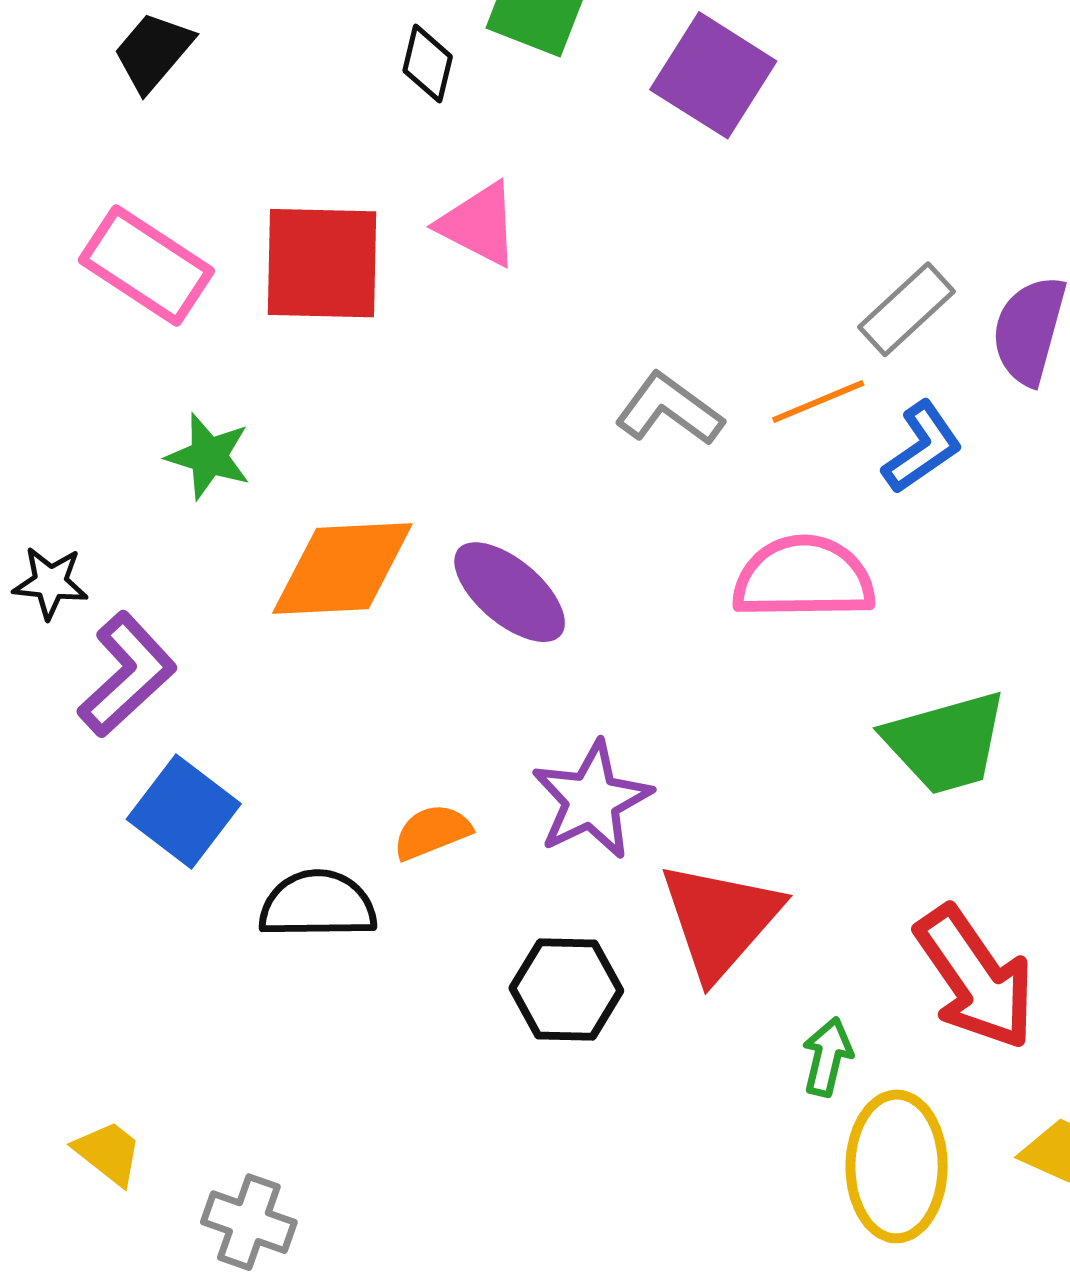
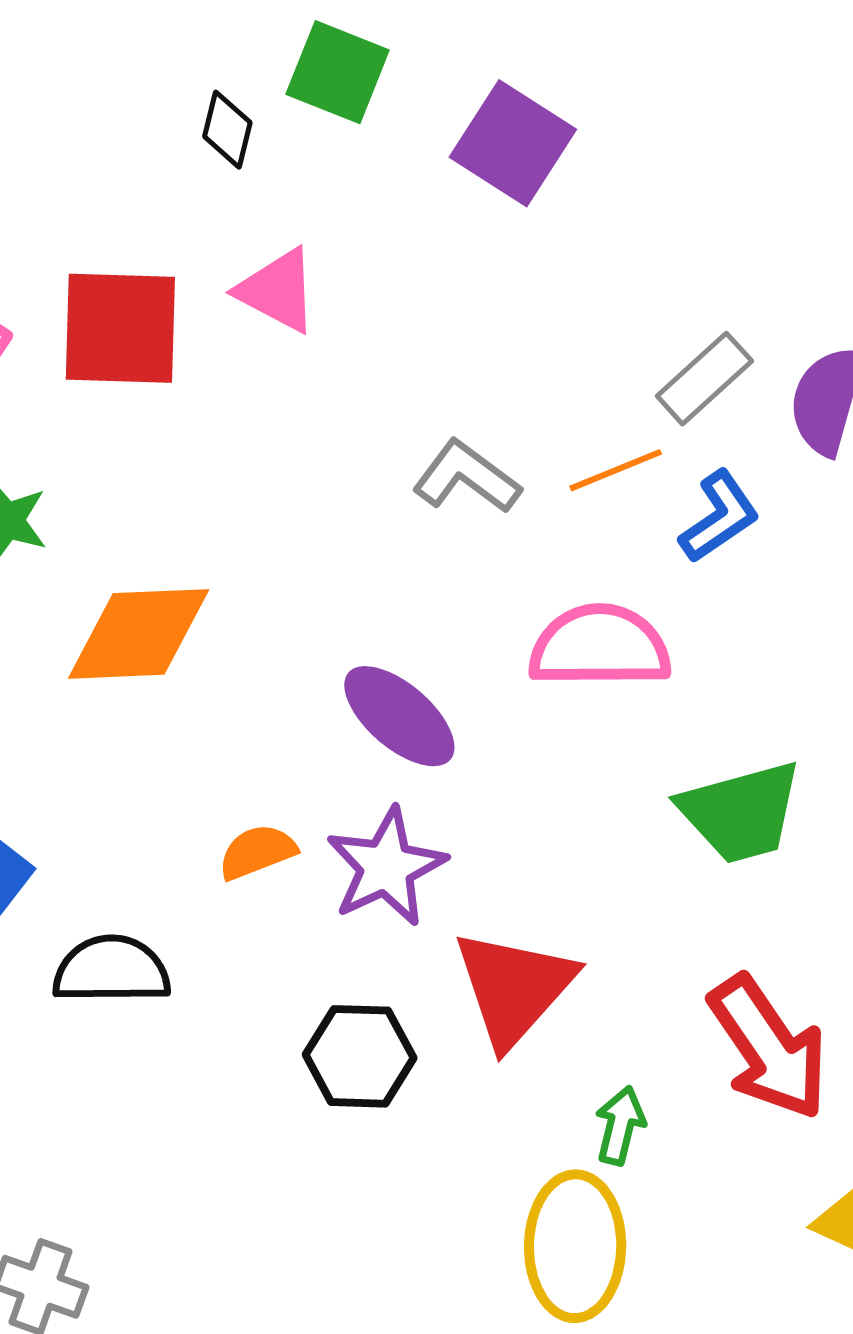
purple ellipse: (510, 592) -> (399, 716), moved
orange semicircle: (432, 832) -> (257, 852), moved
yellow ellipse: (897, 1166) -> (575, 1246), moved

